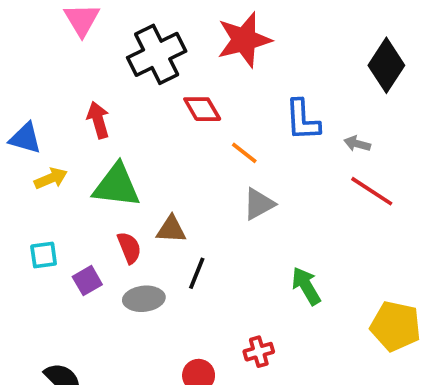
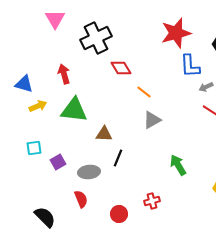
red star: (244, 40) -> (176, 33), moved
blue L-shape: (303, 120) -> (190, 66), moved
gray arrow: (357, 144) -> (206, 87), turned -40
red semicircle: (129, 248) -> (81, 199), moved

